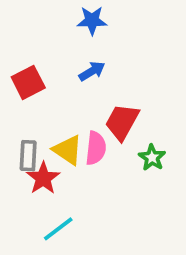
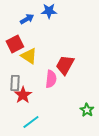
blue arrow: (92, 71) -> (27, 19), moved
yellow triangle: (68, 150) -> (29, 56), moved
green star: (152, 158) -> (87, 110), moved

